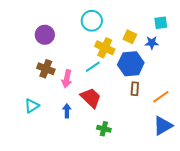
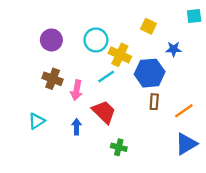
cyan circle: (92, 21) -> (96, 40), moved
cyan square: (161, 23) -> (194, 16), moved
yellow square: (130, 37) -> (148, 26), moved

